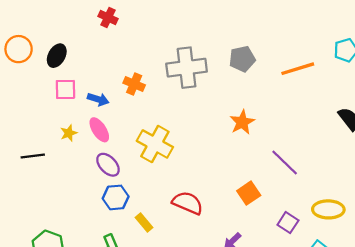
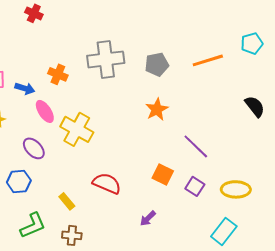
gray pentagon: (242, 59) -> (157, 64), moved
pink ellipse: (99, 130) -> (45, 111), moved
orange square: (249, 193) -> (163, 174), turned -30
blue hexagon: (116, 197) -> (19, 181), moved
purple square: (288, 223) -> (195, 186), moved

